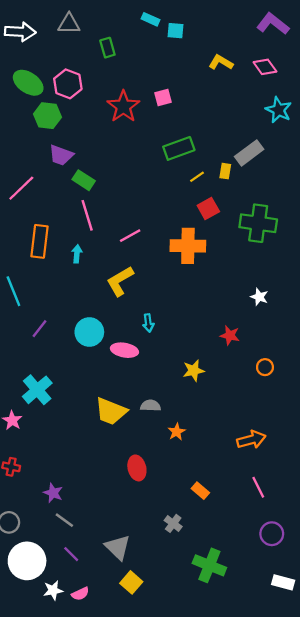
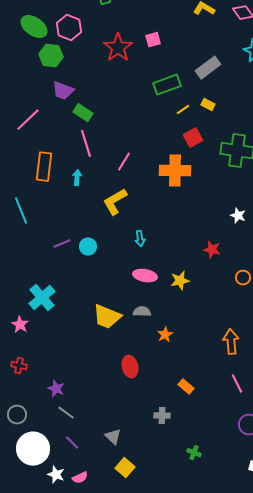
gray rectangle: (249, 153) -> (208, 68), moved
yellow rectangle: (225, 171) -> (208, 105), turned -72
pink line: (130, 236) -> (124, 162), turned -30
purple line: (39, 329) -> (62, 244), moved, turned 30
cyan circle: (89, 332) -> (88, 247), size x0.7
pink ellipse: (124, 350) -> (145, 276), moved
orange arrow: (251, 440) -> (231, 342), turned -80
gray cross: (173, 523) -> (162, 416), turned -35
gray triangle: (118, 547) -> (113, 437), size x0.7
green cross: (209, 565) -> (194, 453), size x0.5
white star: (53, 590) -> (56, 475), turned 30

